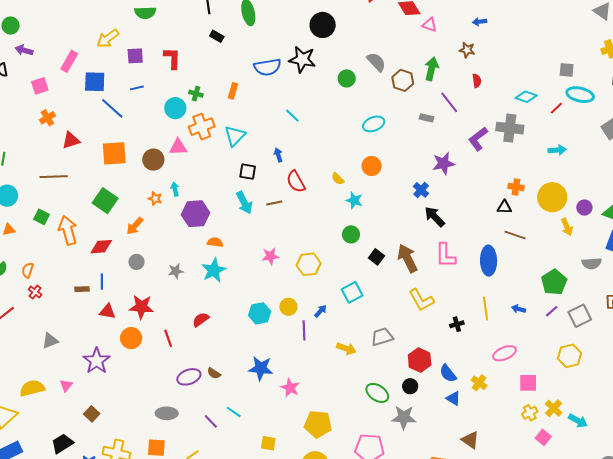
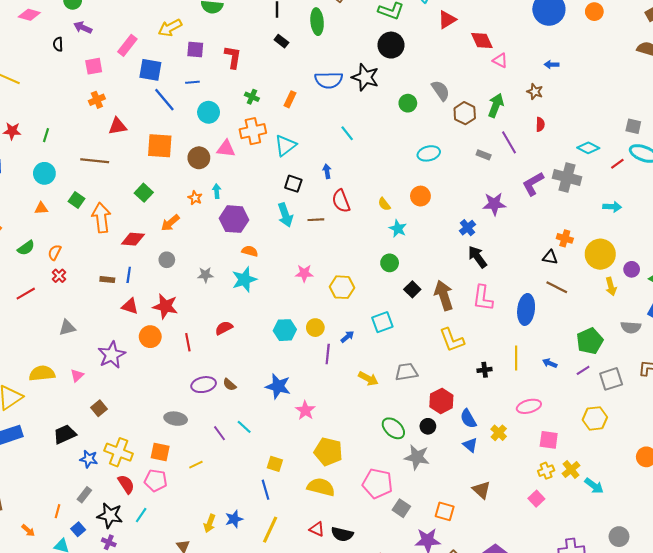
cyan circle: (175, 108) -> (209, 112), moved
green square: (105, 201) -> (144, 193), size x0.7
pink square: (543, 437) -> (536, 499), moved

